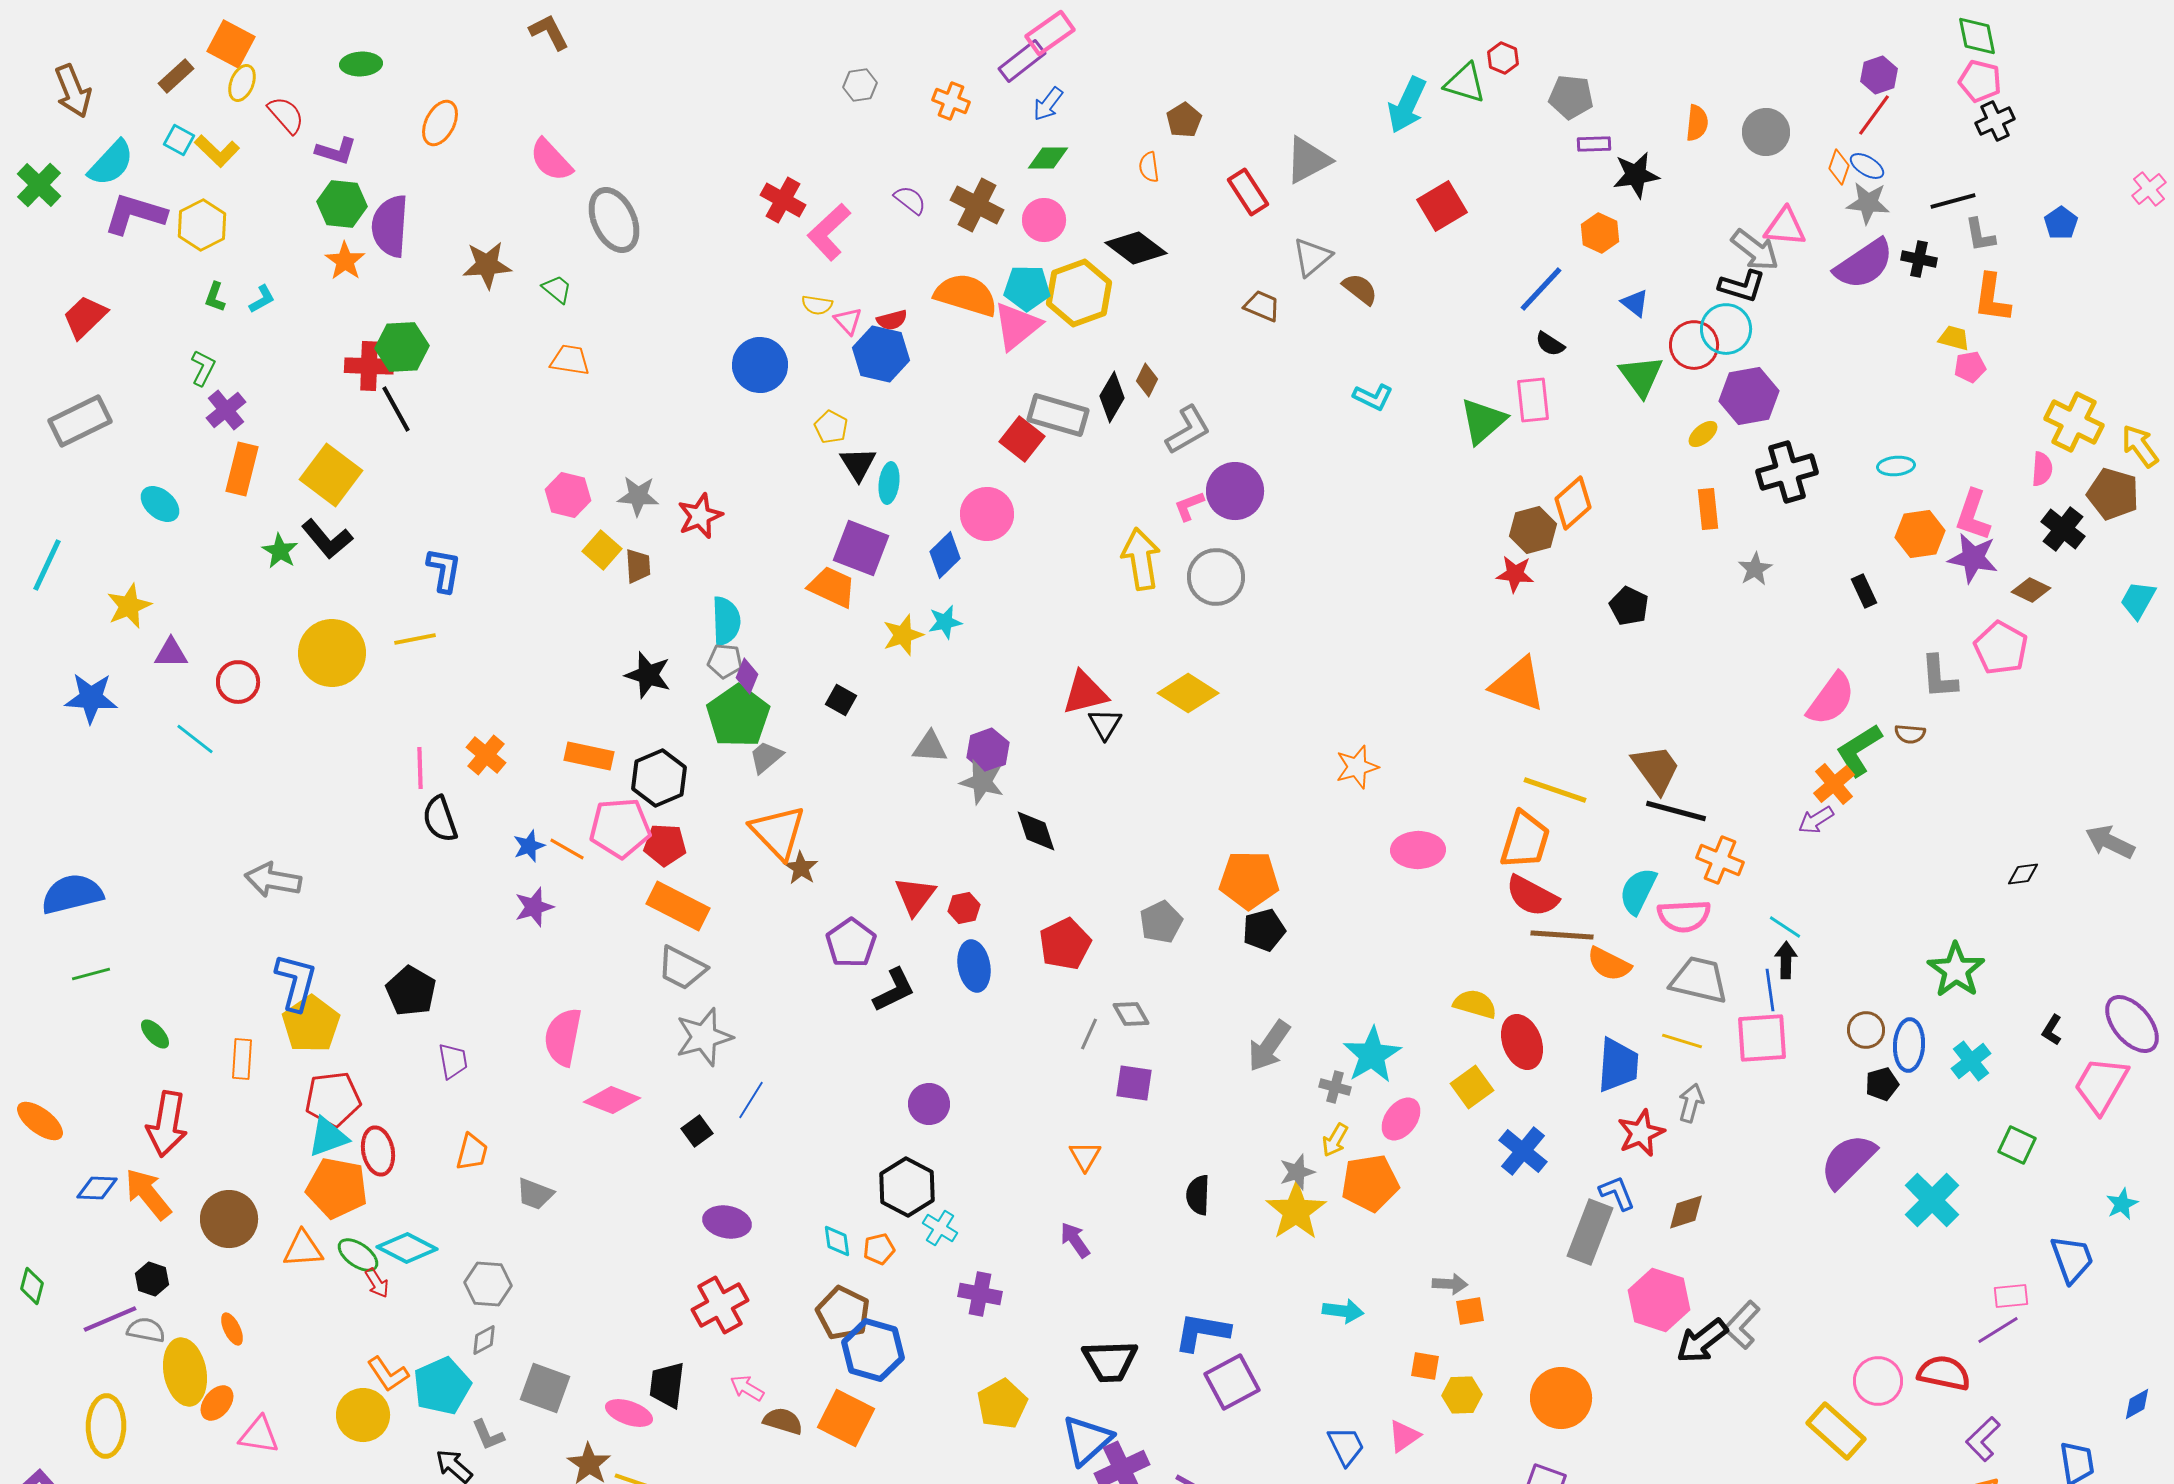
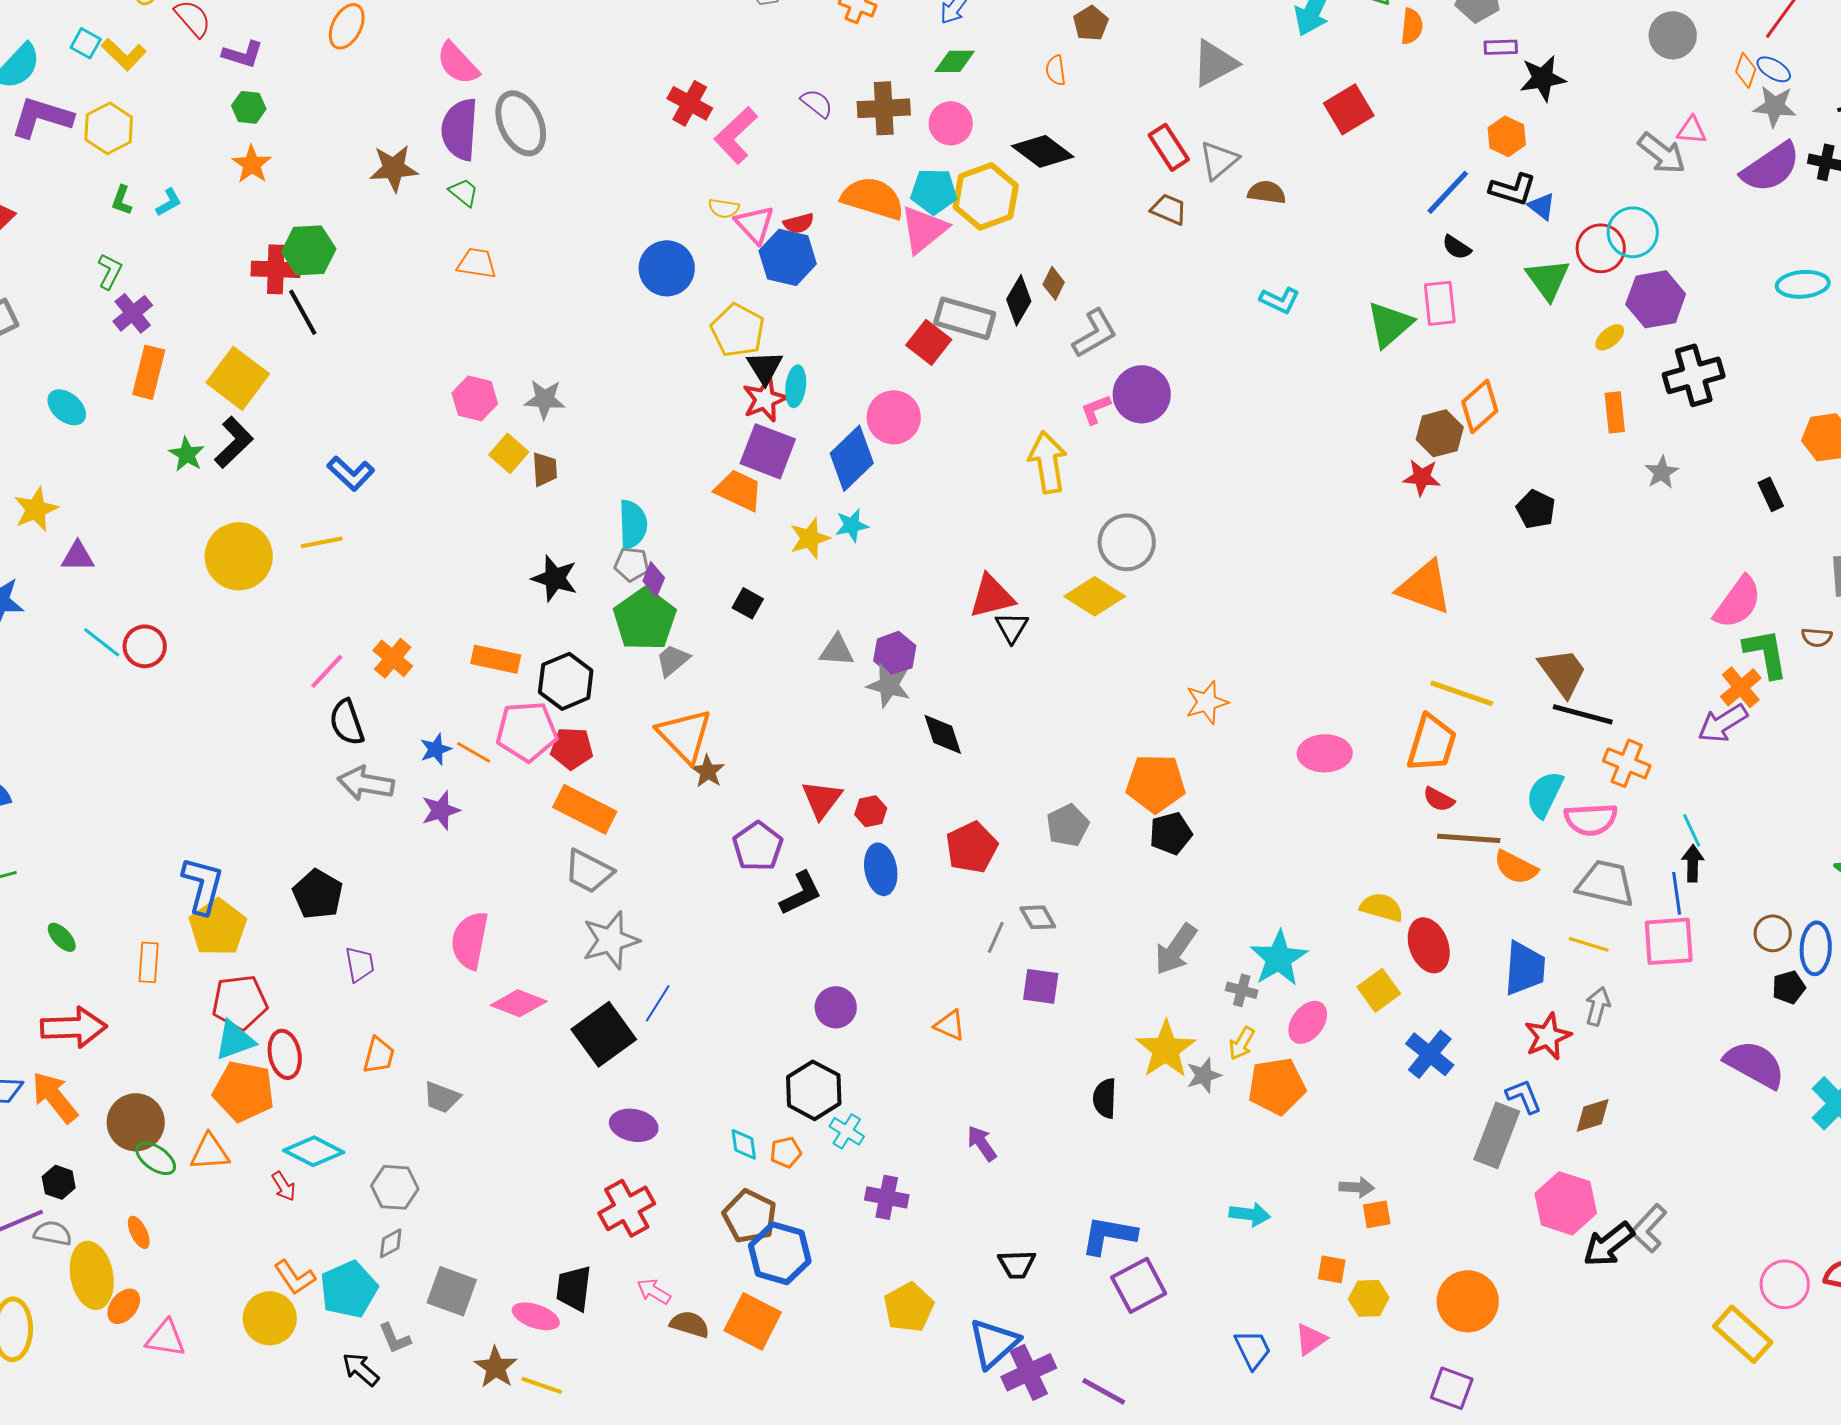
orange semicircle: (1697, 123) -> (1412, 26), moved
red rectangle: (1248, 192) -> (1169, 147), moved
green hexagon: (342, 204) -> (249, 107), size x0.7
brown cross: (977, 205) -> (884, 108), turned -30
purple semicircle: (390, 226) -> (460, 129), moved
pink triangle: (1785, 227) -> (1692, 130), size x0.7
black L-shape: (1742, 286) -> (1513, 189), moved
brown semicircle: (1360, 289) -> (1267, 192), turned -30
pink triangle: (848, 321) -> (755, 224), size x1.4
yellow pentagon: (831, 427) -> (738, 330), size x1.6
cyan ellipse: (1896, 466) -> (1803, 284), moved, size x1.4
red star: (700, 516) -> (765, 399), moved
black L-shape: (327, 539) -> (234, 442), turned -94
blue diamond: (945, 555) -> (852, 458), size x1.4
blue L-shape: (444, 570) -> (351, 473), turned 123
gray circle: (1216, 577) -> (1127, 542), moved
red circle: (238, 682) -> (145, 646), moved
green L-shape: (1859, 750) -> (1766, 653), turned 112
orange star: (1357, 767) -> (1207, 702), moved
pink line: (420, 768) -> (327, 671), turned 45
purple arrow: (1816, 820) -> (1723, 723), size x1.4
gray arrow: (273, 880) -> (366, 783), moved
red semicircle: (1532, 896) -> (1439, 799), size x0.6
cyan line: (1785, 927) -> (1692, 830), turned 32
red arrow: (167, 1124) -> (74, 1027), turned -102
black square: (697, 1131) -> (604, 1034), size x2.0
orange triangle: (1085, 1156) -> (950, 1025), moved, turned -36
purple semicircle: (1848, 1161) -> (1755, 1064), turned 74
yellow star: (1296, 1211) -> (1166, 1049), moved
green ellipse: (358, 1255) -> (156, 1158), moved
black trapezoid: (1110, 1361) -> (1017, 1264), size x0.7

